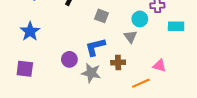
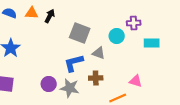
gray square: (101, 16) -> (80, 33), size x1.5
gray triangle: (130, 37) -> (99, 53), moved, turned -32
purple circle: (69, 59) -> (49, 84), moved

